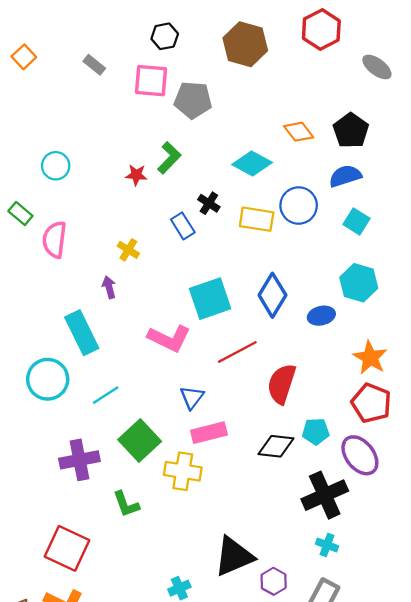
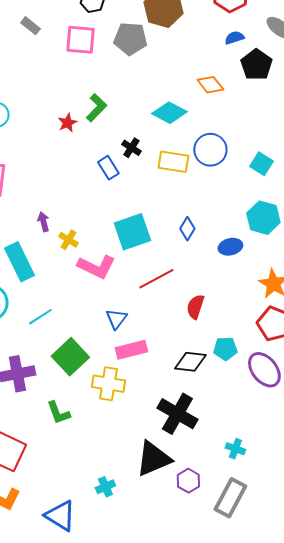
gray pentagon: (193, 100) -> (130, 39), moved
black pentagon: (351, 131) -> (256, 65), moved
red star: (136, 175) -> (67, 123), turned -30
blue semicircle: (345, 176) -> (234, 38), moved, size x0.7
yellow cross: (128, 250) -> (68, 240), moved
blue diamond: (272, 295) -> (187, 229), size x0.6
red semicircle: (282, 384) -> (195, 307), size x0.7
black cross: (325, 495) -> (177, 414), moved, turned -36

